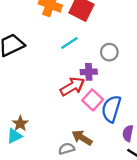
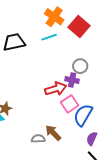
cyan line: (69, 43) -> (49, 37), moved
gray circle: (109, 52) -> (80, 66), moved

